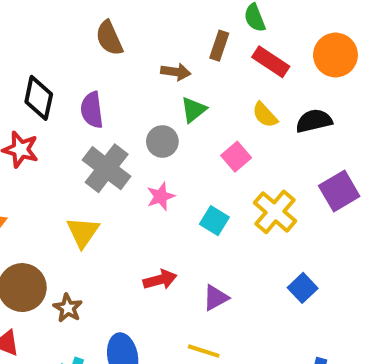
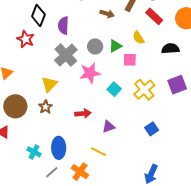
green triangle: (194, 110) -> (115, 46), moved
yellow semicircle: (265, 115) -> (138, 38), moved
pink square: (236, 157) -> (130, 60), turned 32
pink star: (161, 196) -> (90, 73), size x1.5
brown star: (68, 308) -> (45, 107), moved

